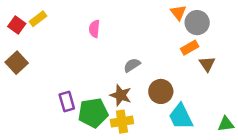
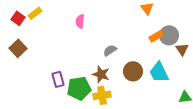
gray circle: (197, 23) -> (169, 35), moved
brown triangle: (207, 64) -> (182, 49), moved
cyan trapezoid: (181, 117) -> (159, 72), moved

